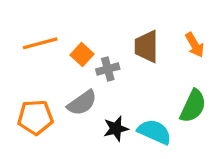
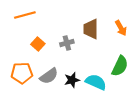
orange line: (40, 43) -> (25, 15), moved
orange square: (82, 55) -> (38, 44), moved
gray semicircle: (82, 103) -> (49, 76), moved

